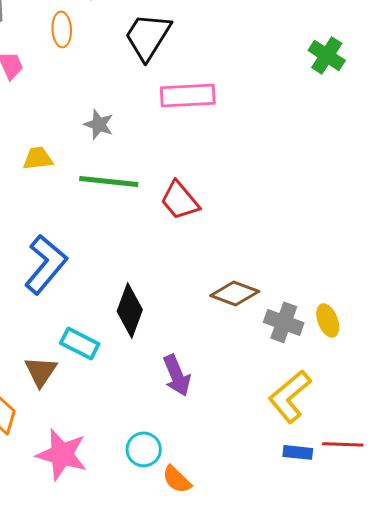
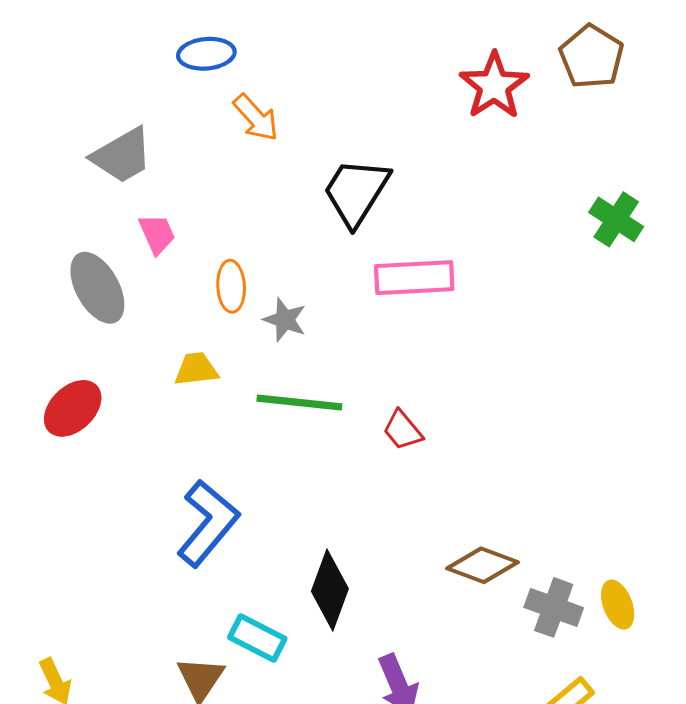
orange ellipse: (62, 29) -> (231, 286), moved
red trapezoid: (180, 200) -> (403, 430), size x0.7

